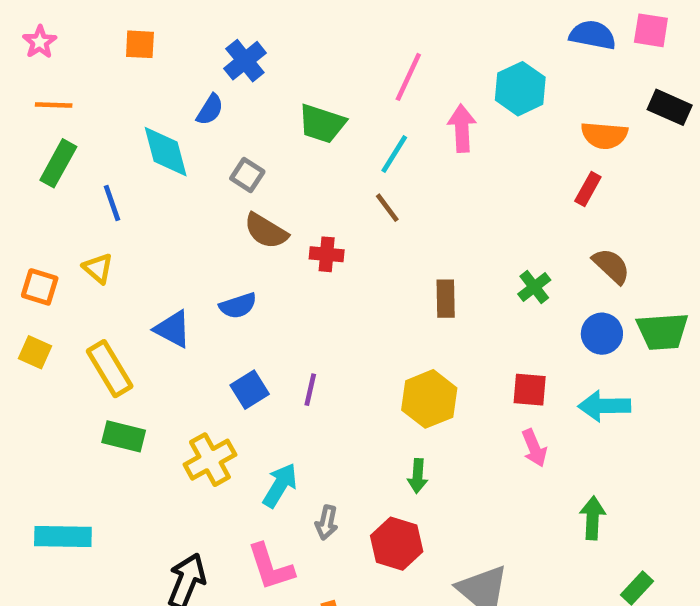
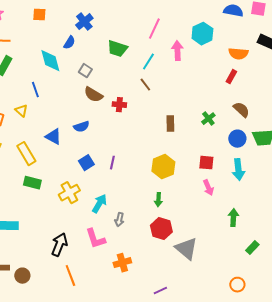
blue line: (112, 203) -> (35, 90), moved
cyan arrow: (604, 406) -> (238, 170), turned -95
red hexagon: (397, 544) -> (161, 229), moved

